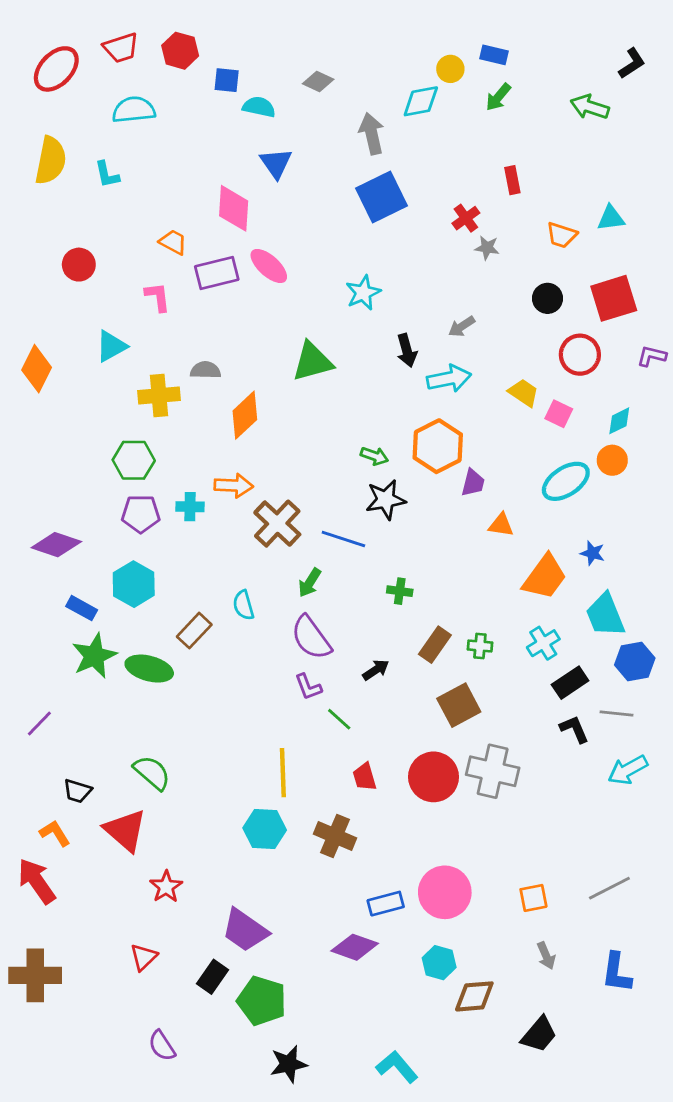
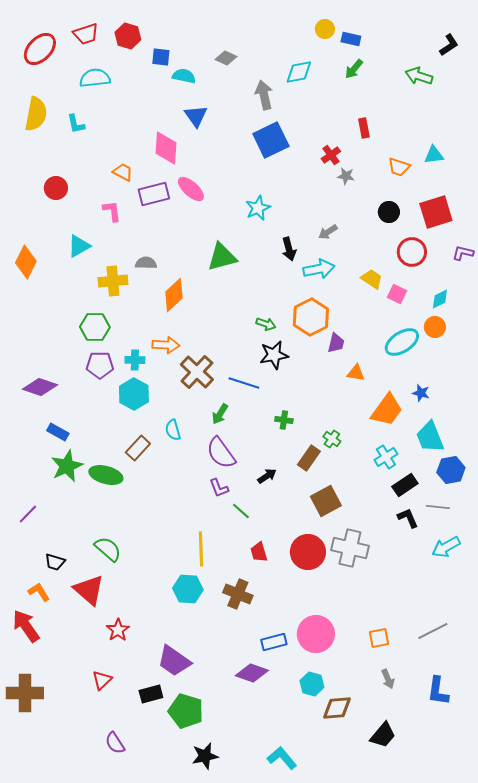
yellow circle: (450, 69) -> (325, 29), moved
cyan hexagon: (134, 584) -> (134, 394), moved
green cross: (480, 646) -> (332, 439), moved, turned 30
black rectangle: (213, 977) -> (151, 694), turned 40

